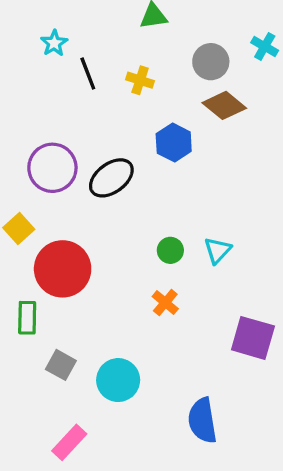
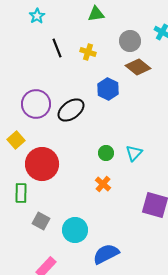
cyan star: (54, 43) -> (37, 16), moved
blue semicircle: (202, 420) -> (106, 254), moved, turned 72

